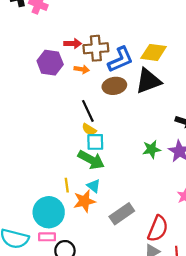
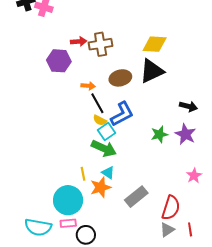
blue L-shape: (120, 60) -> (122, 114), moved
orange arrow: (82, 69) -> (88, 86), moved
cyan square: (95, 142) -> (106, 131), turned -30

